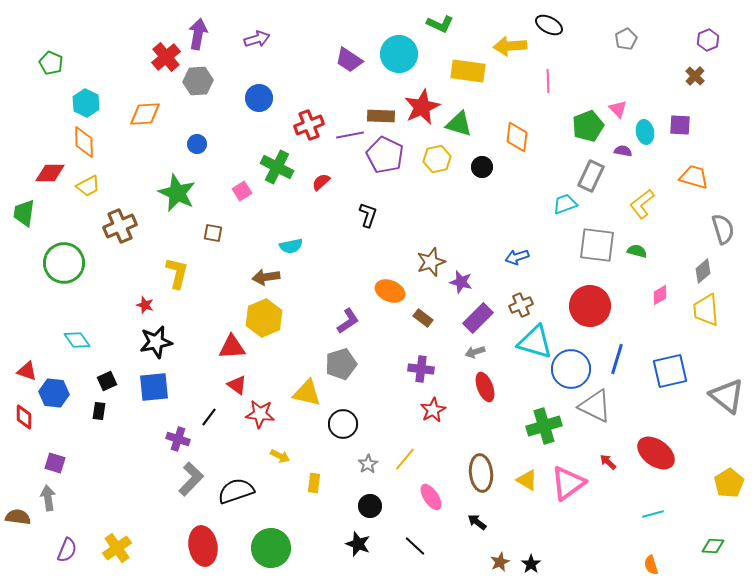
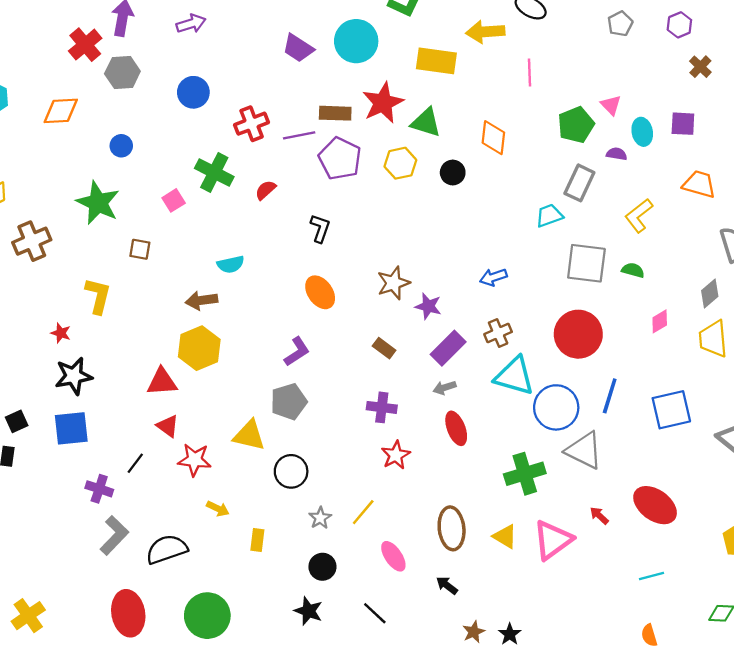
purple hexagon: (708, 40) -> (679, 25), moved
orange ellipse: (390, 291) -> (320, 292), moved, turned 32

